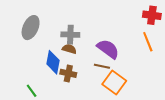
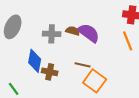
brown semicircle: (69, 49) -> (73, 31), moved
purple semicircle: (108, 49) -> (89, 33), moved

